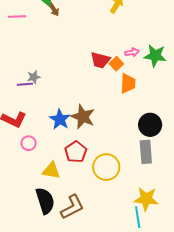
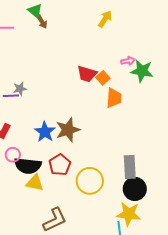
pink arrow: (132, 52) -> (128, 61), moved
brown star: (83, 117) -> (68, 130), turned 30
black circle: (150, 125) -> (135, 189), moved
black semicircle: (45, 201) -> (28, 166), moved, turned 112

